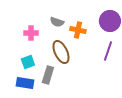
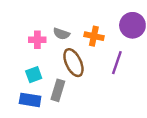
gray semicircle: (57, 22) -> (61, 34), moved
purple line: (108, 51) -> (117, 63), moved

